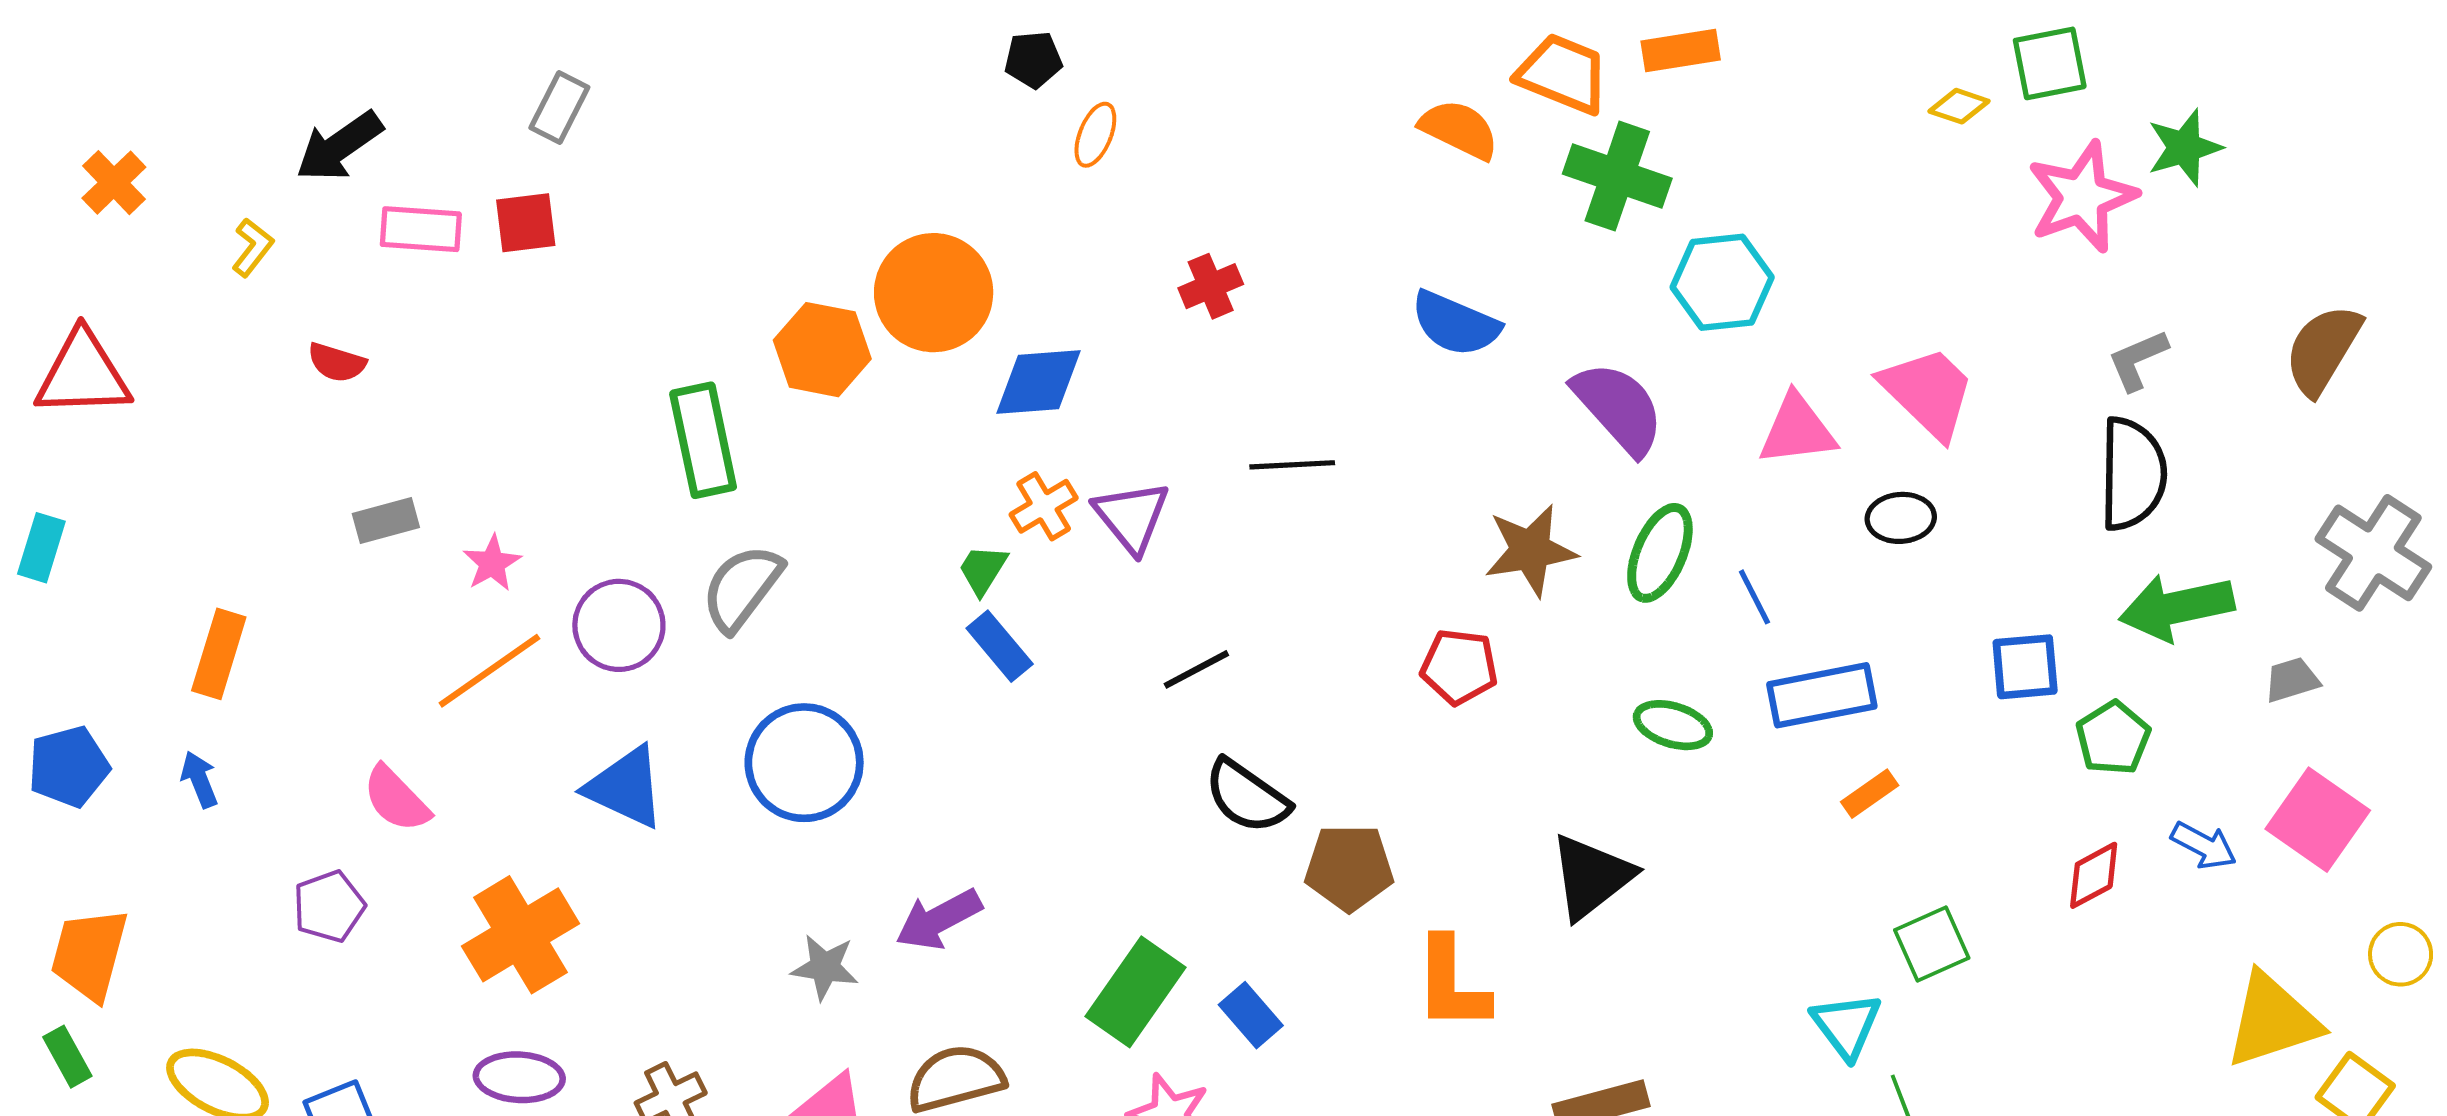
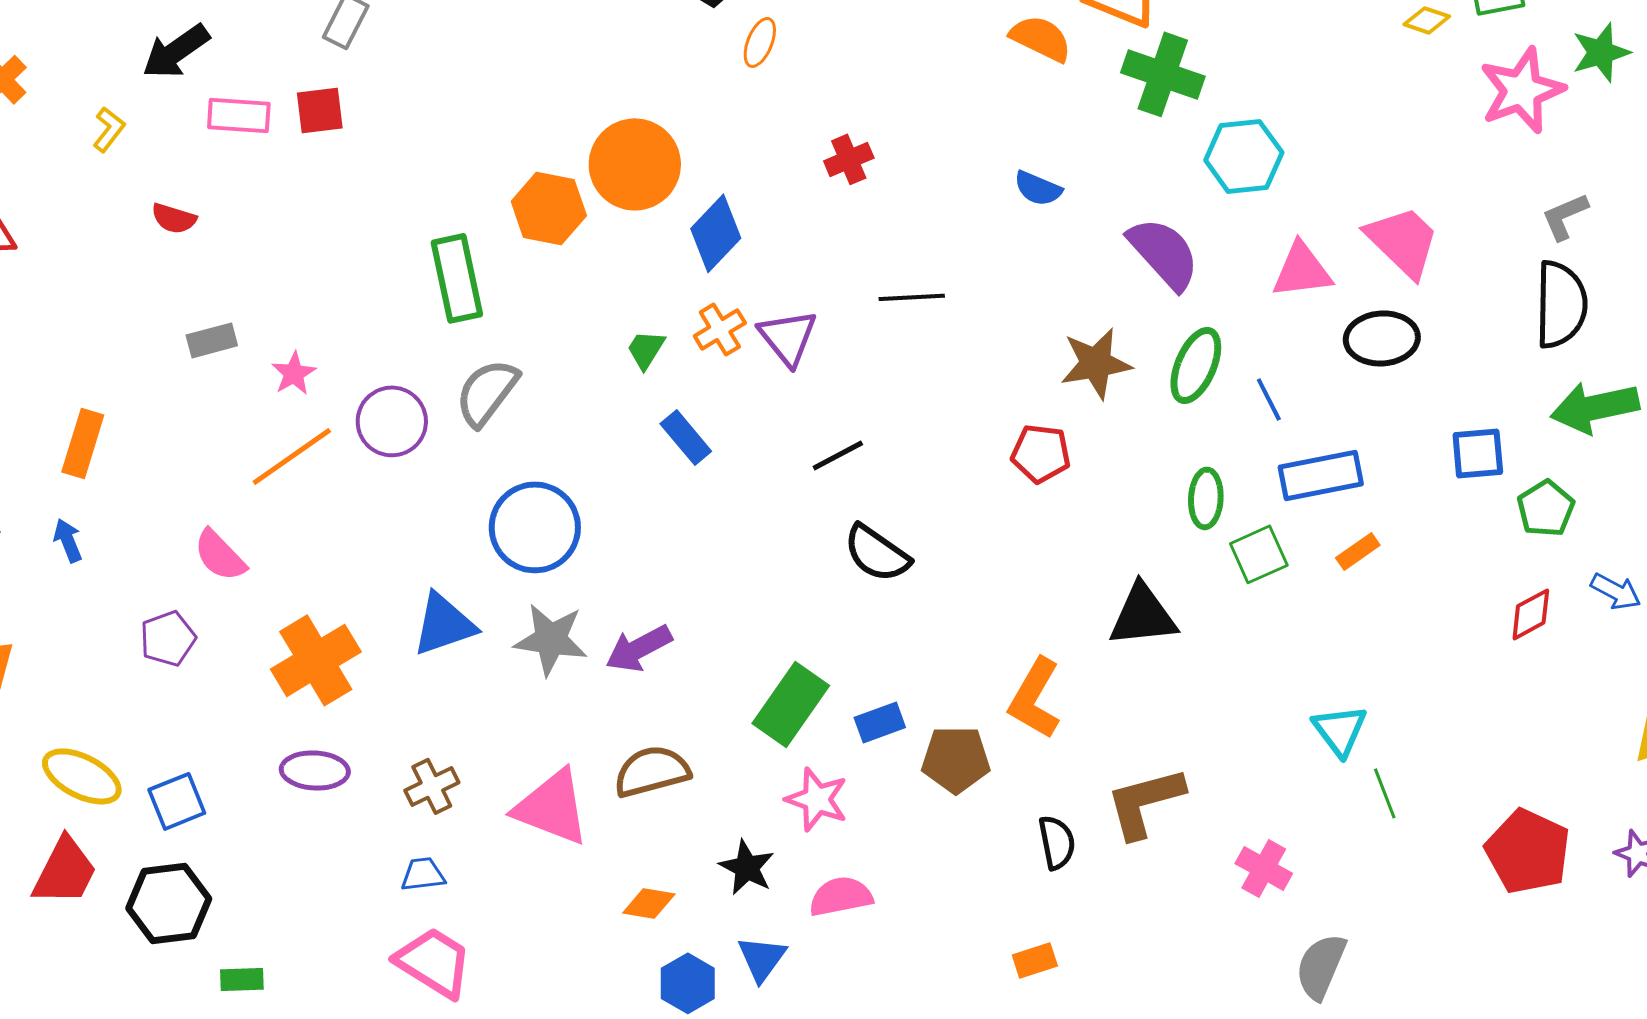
blue semicircle: (1455, 324) -> (1038, 188), size x0.7
blue diamond: (1038, 382) -> (716, 233), turned -42
black ellipse: (1901, 518) -> (1382, 338), size x1.4
green trapezoid: (983, 570) -> (646, 349), moved
green ellipse: (1673, 725) -> (1206, 498), turned 76
blue triangle: (625, 787) -> (444, 624), moved, turned -44
brown pentagon: (1349, 868) -> (956, 759), moved
black triangle: (1591, 877) -> (1143, 615), turned 32
green square: (1932, 944) -> (1259, 554), moved
gray star: (825, 967) -> (551, 639), moved, size x1.4
orange L-shape: (1451, 984) -> (1035, 698), turned 30
blue rectangle: (1251, 1015) -> (880, 722), turned -69

